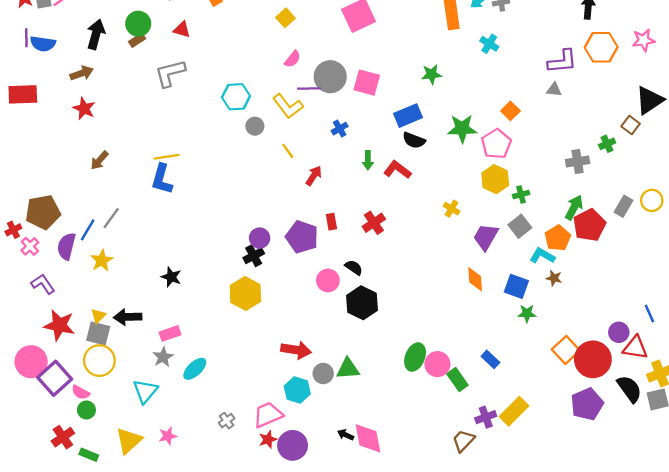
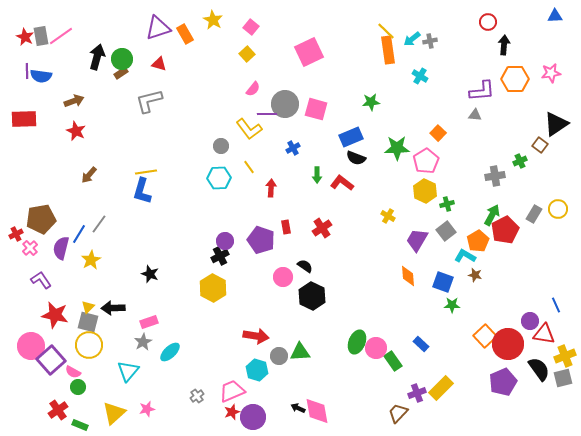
black arrow: (96, 34) -> (97, 57), moved
cyan hexagon: (236, 97) -> (219, 178), moved
red arrow: (314, 176) -> (271, 188), turned -30

